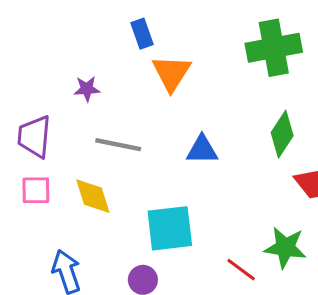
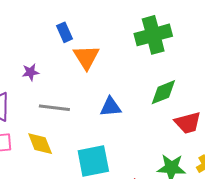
green diamond: (282, 134) -> (163, 92), turned 40

